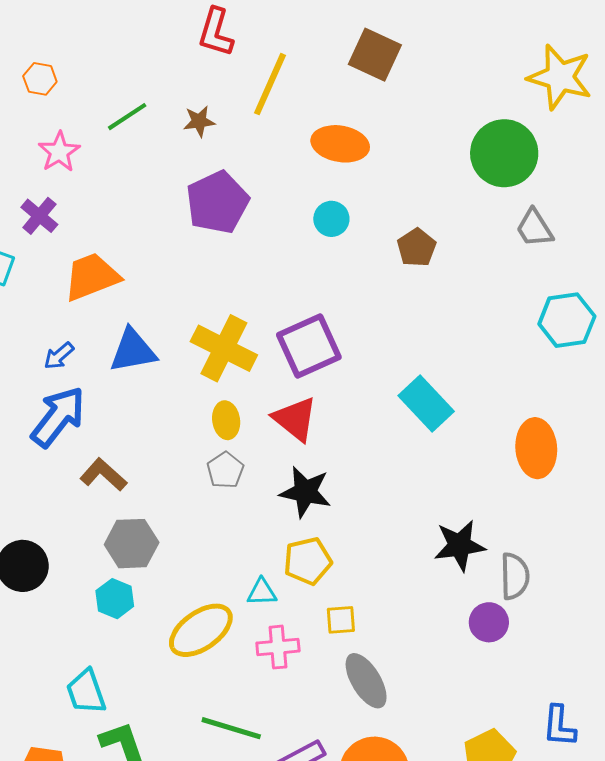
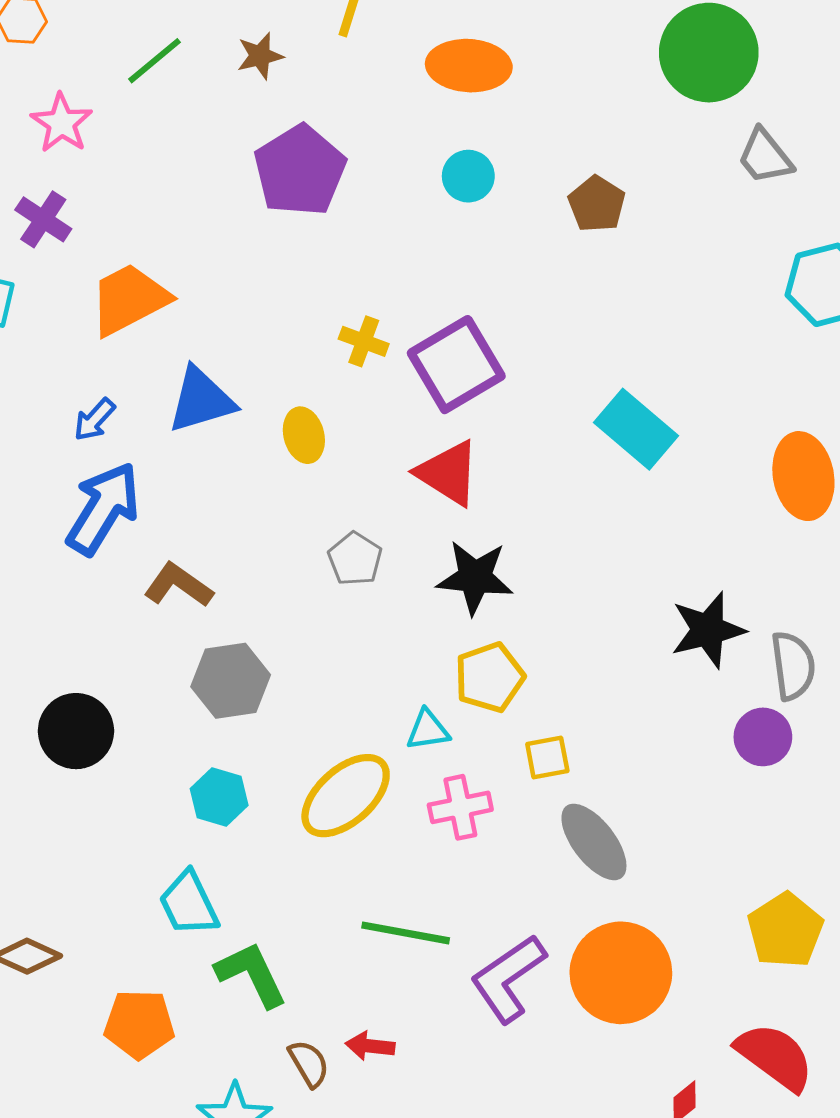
yellow cross: (224, 348) -> (364, 341), moved, size x0.5
yellow ellipse: (226, 420) -> (304, 435), moved
cyan hexagon: (115, 599) -> (219, 797), moved

